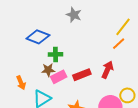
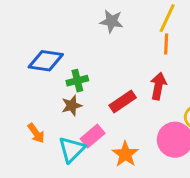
gray star: (74, 15) -> (111, 21), moved
orange line: (119, 44) -> (166, 44), turned -32
pink rectangle: (59, 77) -> (93, 136), moved

